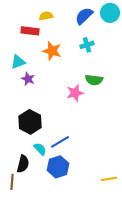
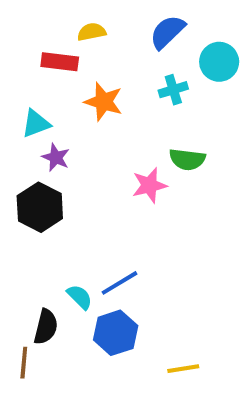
cyan circle: (110, 13) -> (219, 62), moved
black hexagon: (30, 122) -> (40, 207), moved
yellow line: (109, 179) -> (183, 369), moved

